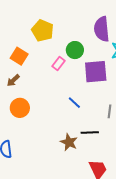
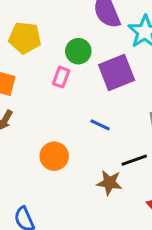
orange circle: (20, 108) -> (54, 156), moved

